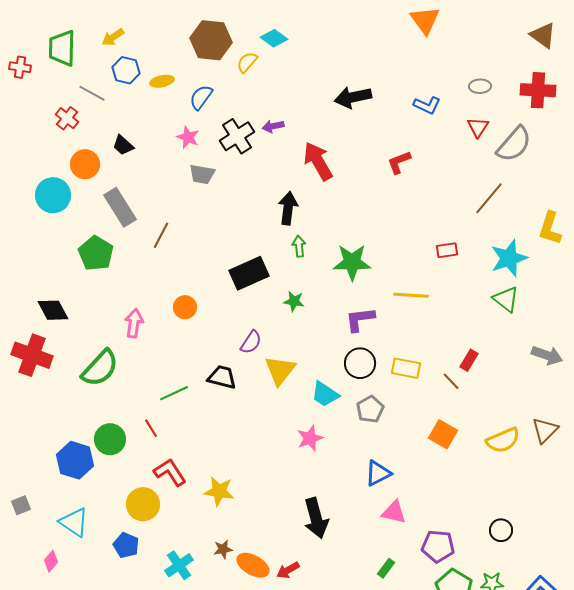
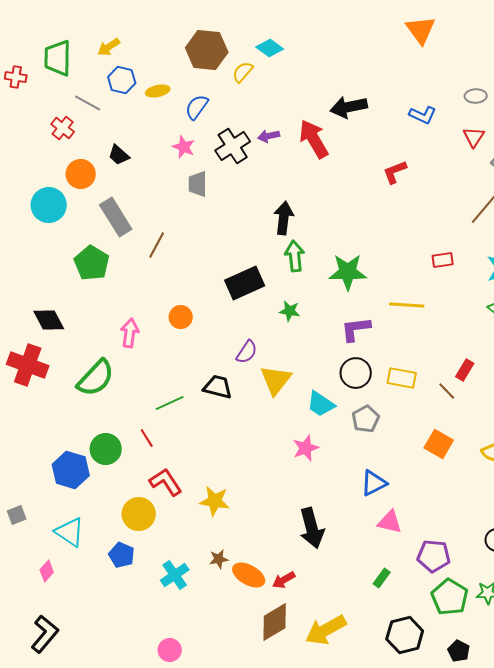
red arrow: (318, 161) -> (314, 139), moved
gray trapezoid: (202, 174) -> (198, 184), turned 80
green arrow: (299, 246) -> (295, 256), size x1.4

